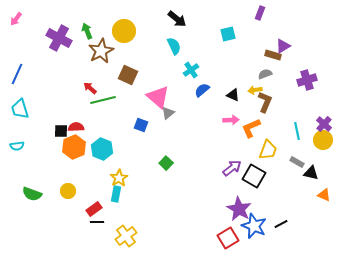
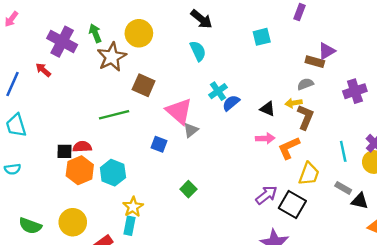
cyan cross: (191, 70) -> (218, 91), moved
red arrow: (90, 88) -> (43, 70), moved
yellow circle: (68, 191) -> (73, 222), size x1.5

